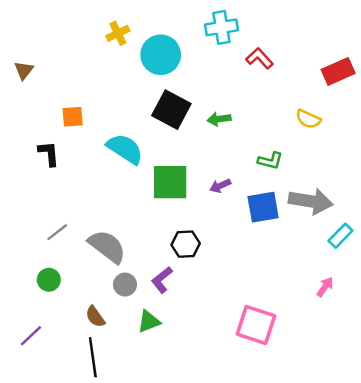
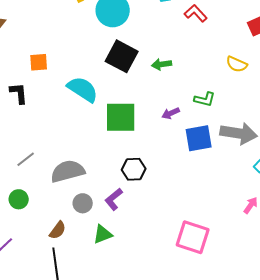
purple arrow: (220, 186) -> (171, 113), moved
gray semicircle: (107, 246) -> (68, 171), turned -52
brown semicircle: (95, 317) -> (58, 230), turned -108

